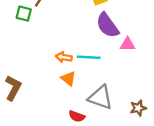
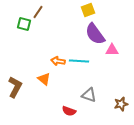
orange triangle: (69, 78) -> (44, 79), moved
gray triangle: (100, 97) -> (89, 95), size x0.7

